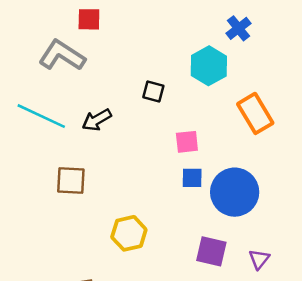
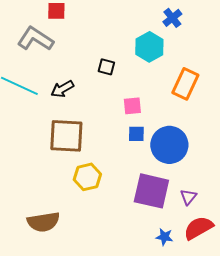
orange rectangle: (255, 113) -> (185, 84), turned 56
brown square: (71, 180) -> (66, 136), moved, size x1.5
purple square: (211, 251) -> (151, 191), size x1.5

